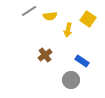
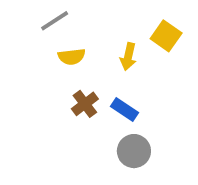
yellow semicircle: (50, 16) -> (72, 57), moved
blue rectangle: (82, 61) -> (124, 109), moved

